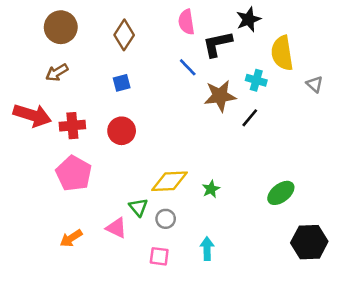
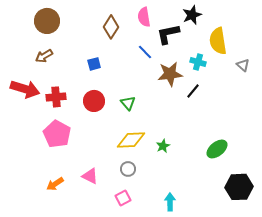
brown diamond: (124, 35) -> (111, 27), moved
green triangle: (138, 207) -> (128, 103), moved
cyan arrow: (207, 249) -> (170, 202), moved
pink square: (159, 256) -> (123, 198), turned -35

